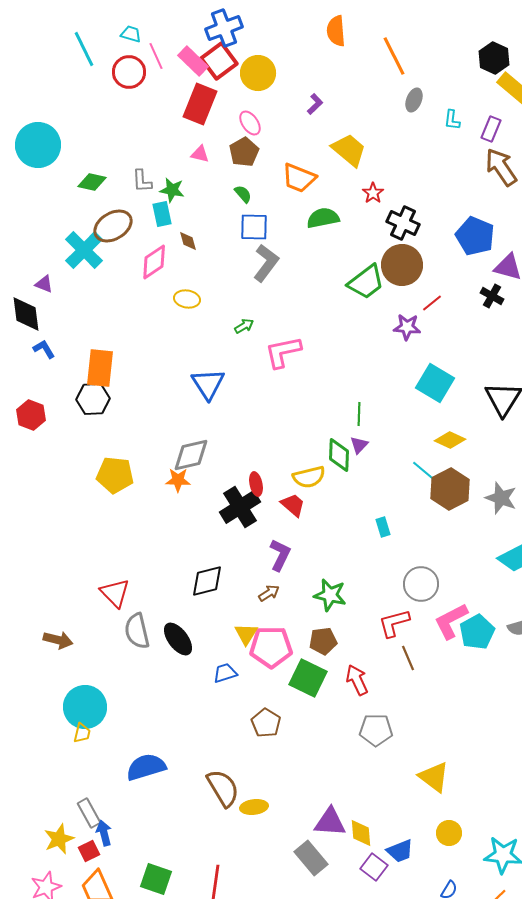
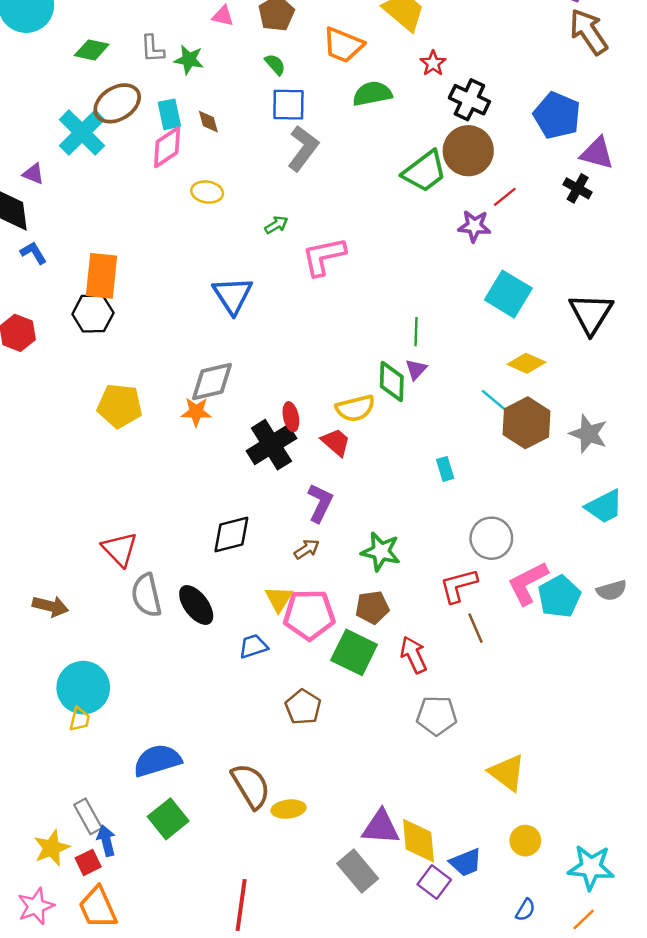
cyan rectangle: (162, 214) -> (169, 114), moved
yellow diamond: (361, 833) -> (418, 841), size x1.4
green square: (156, 879) -> (168, 819), moved, turned 32

